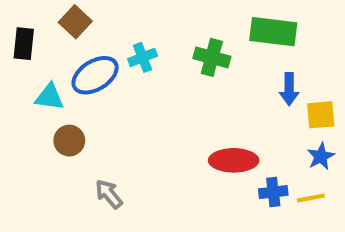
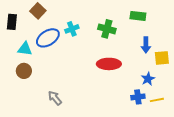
green rectangle: (273, 32) -> (138, 16), size x0.7
brown circle: (69, 141) -> (24, 71), moved
blue star: (321, 156) -> (148, 79), moved
red ellipse: (234, 160) -> (109, 64), moved

